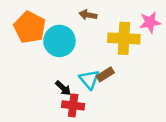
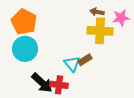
brown arrow: (88, 15) -> (97, 12), moved
cyan circle: (59, 41) -> (25, 49), moved
black arrow: (63, 88) -> (42, 83), moved, size x1.6

